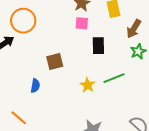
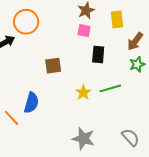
blue semicircle: (35, 86) -> (31, 103), moved, size x1.5

